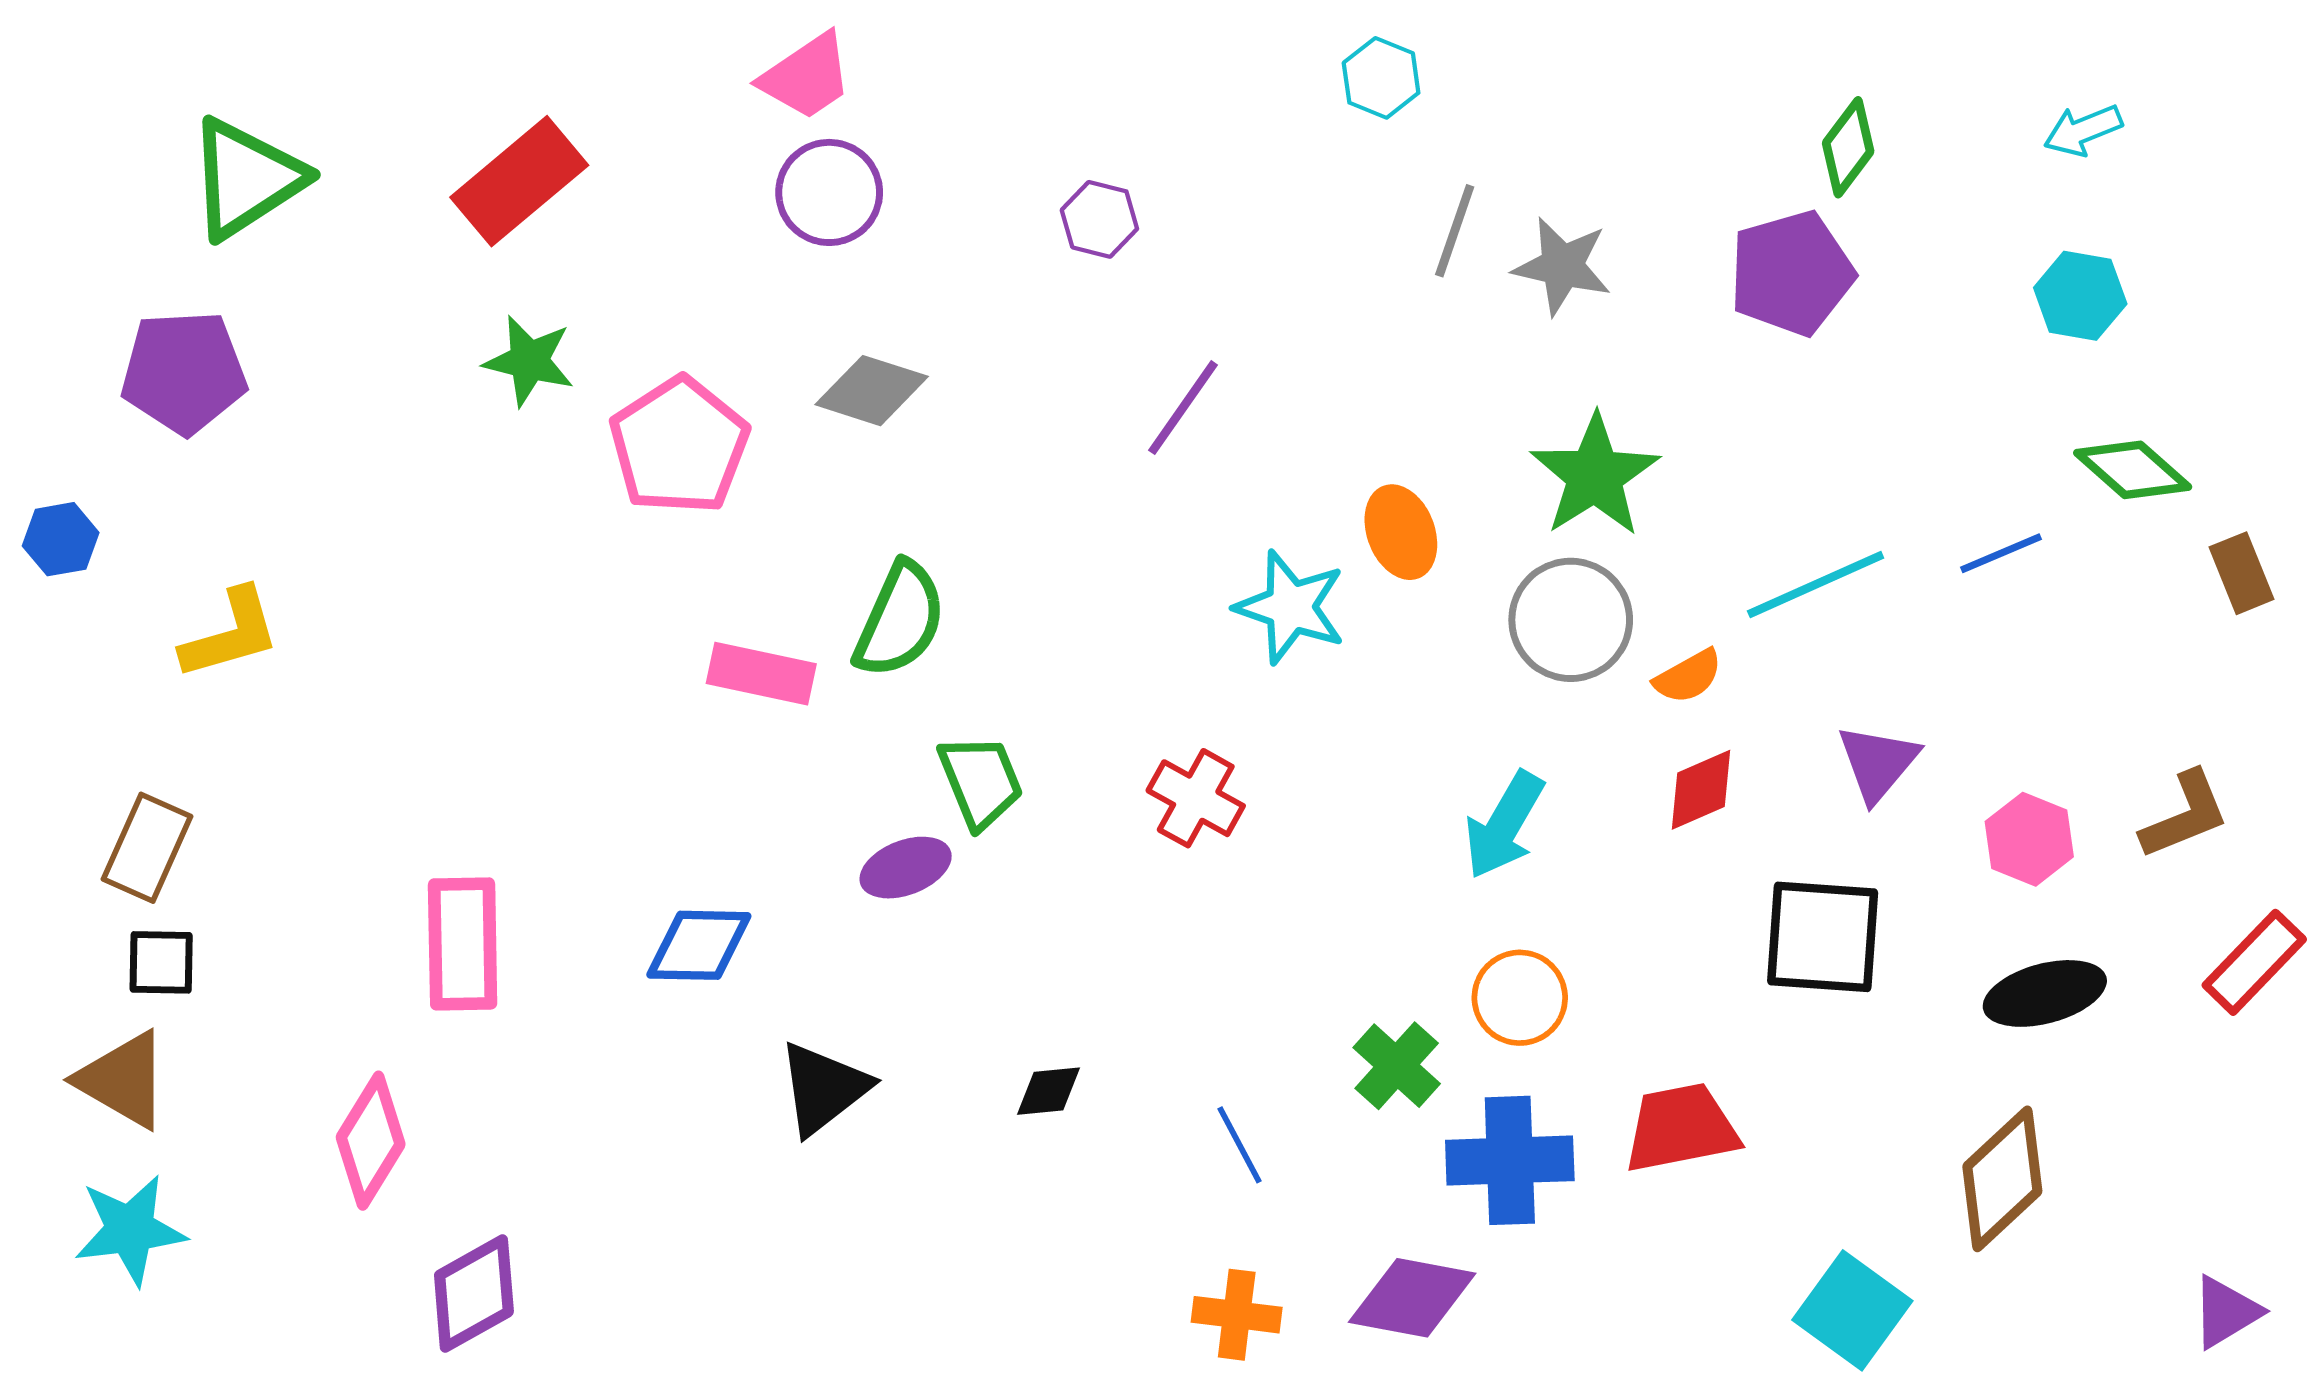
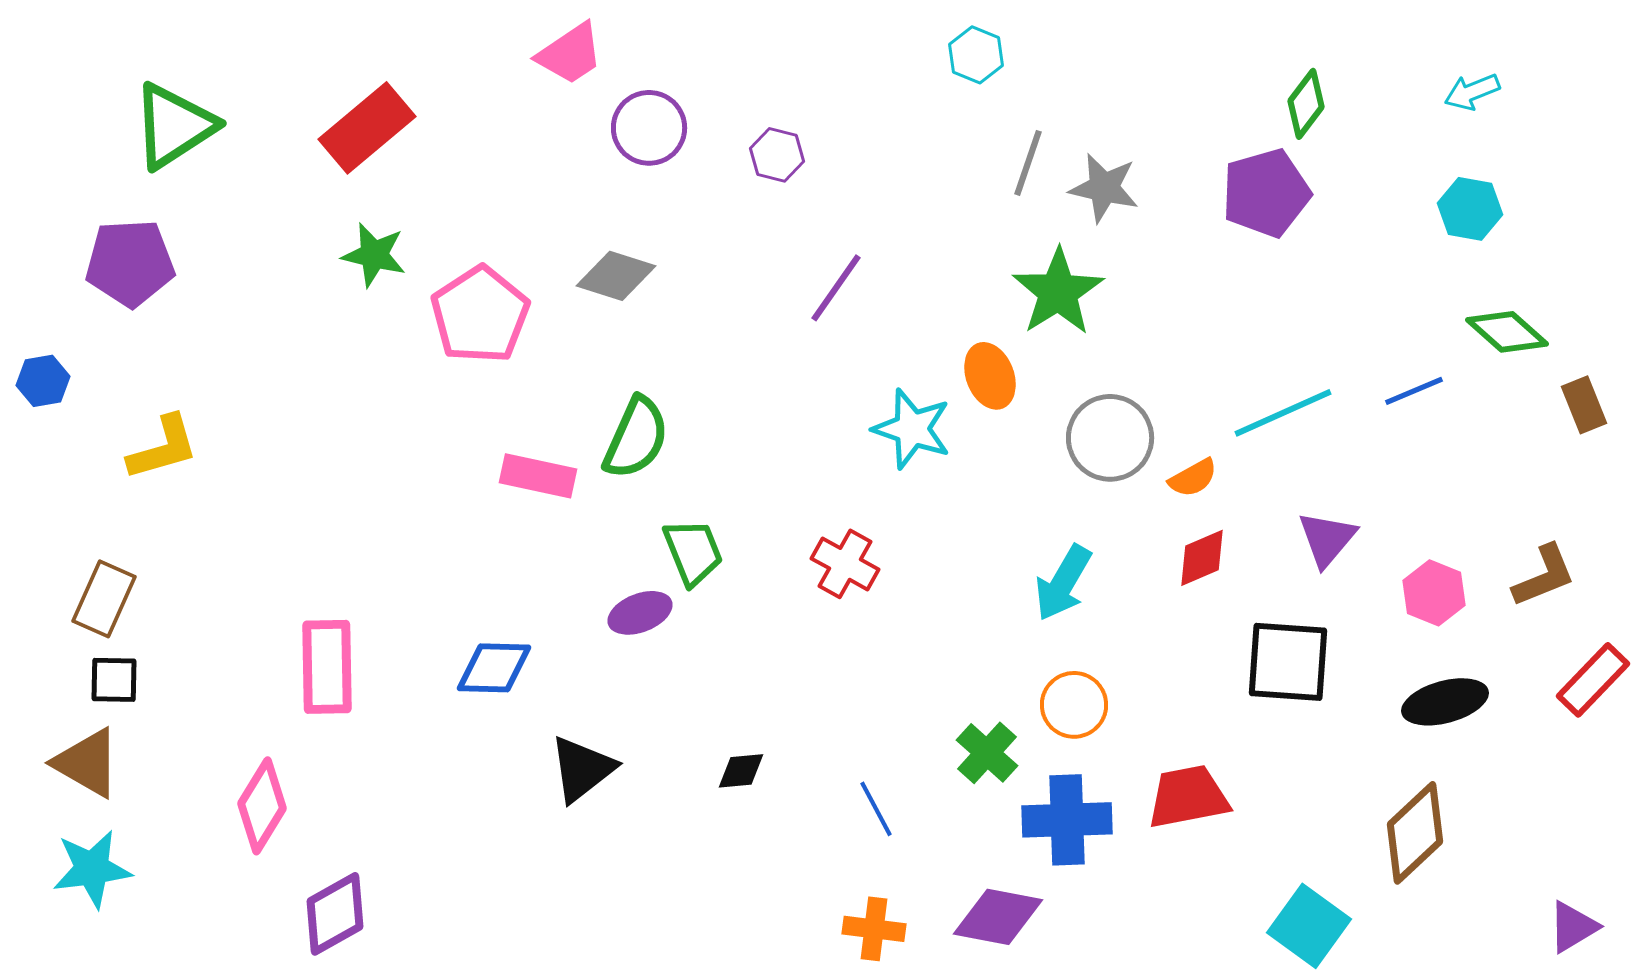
purple circle: (829, 192) -> (649, 128), moved
green star: (1595, 476) -> (1058, 292), moved

